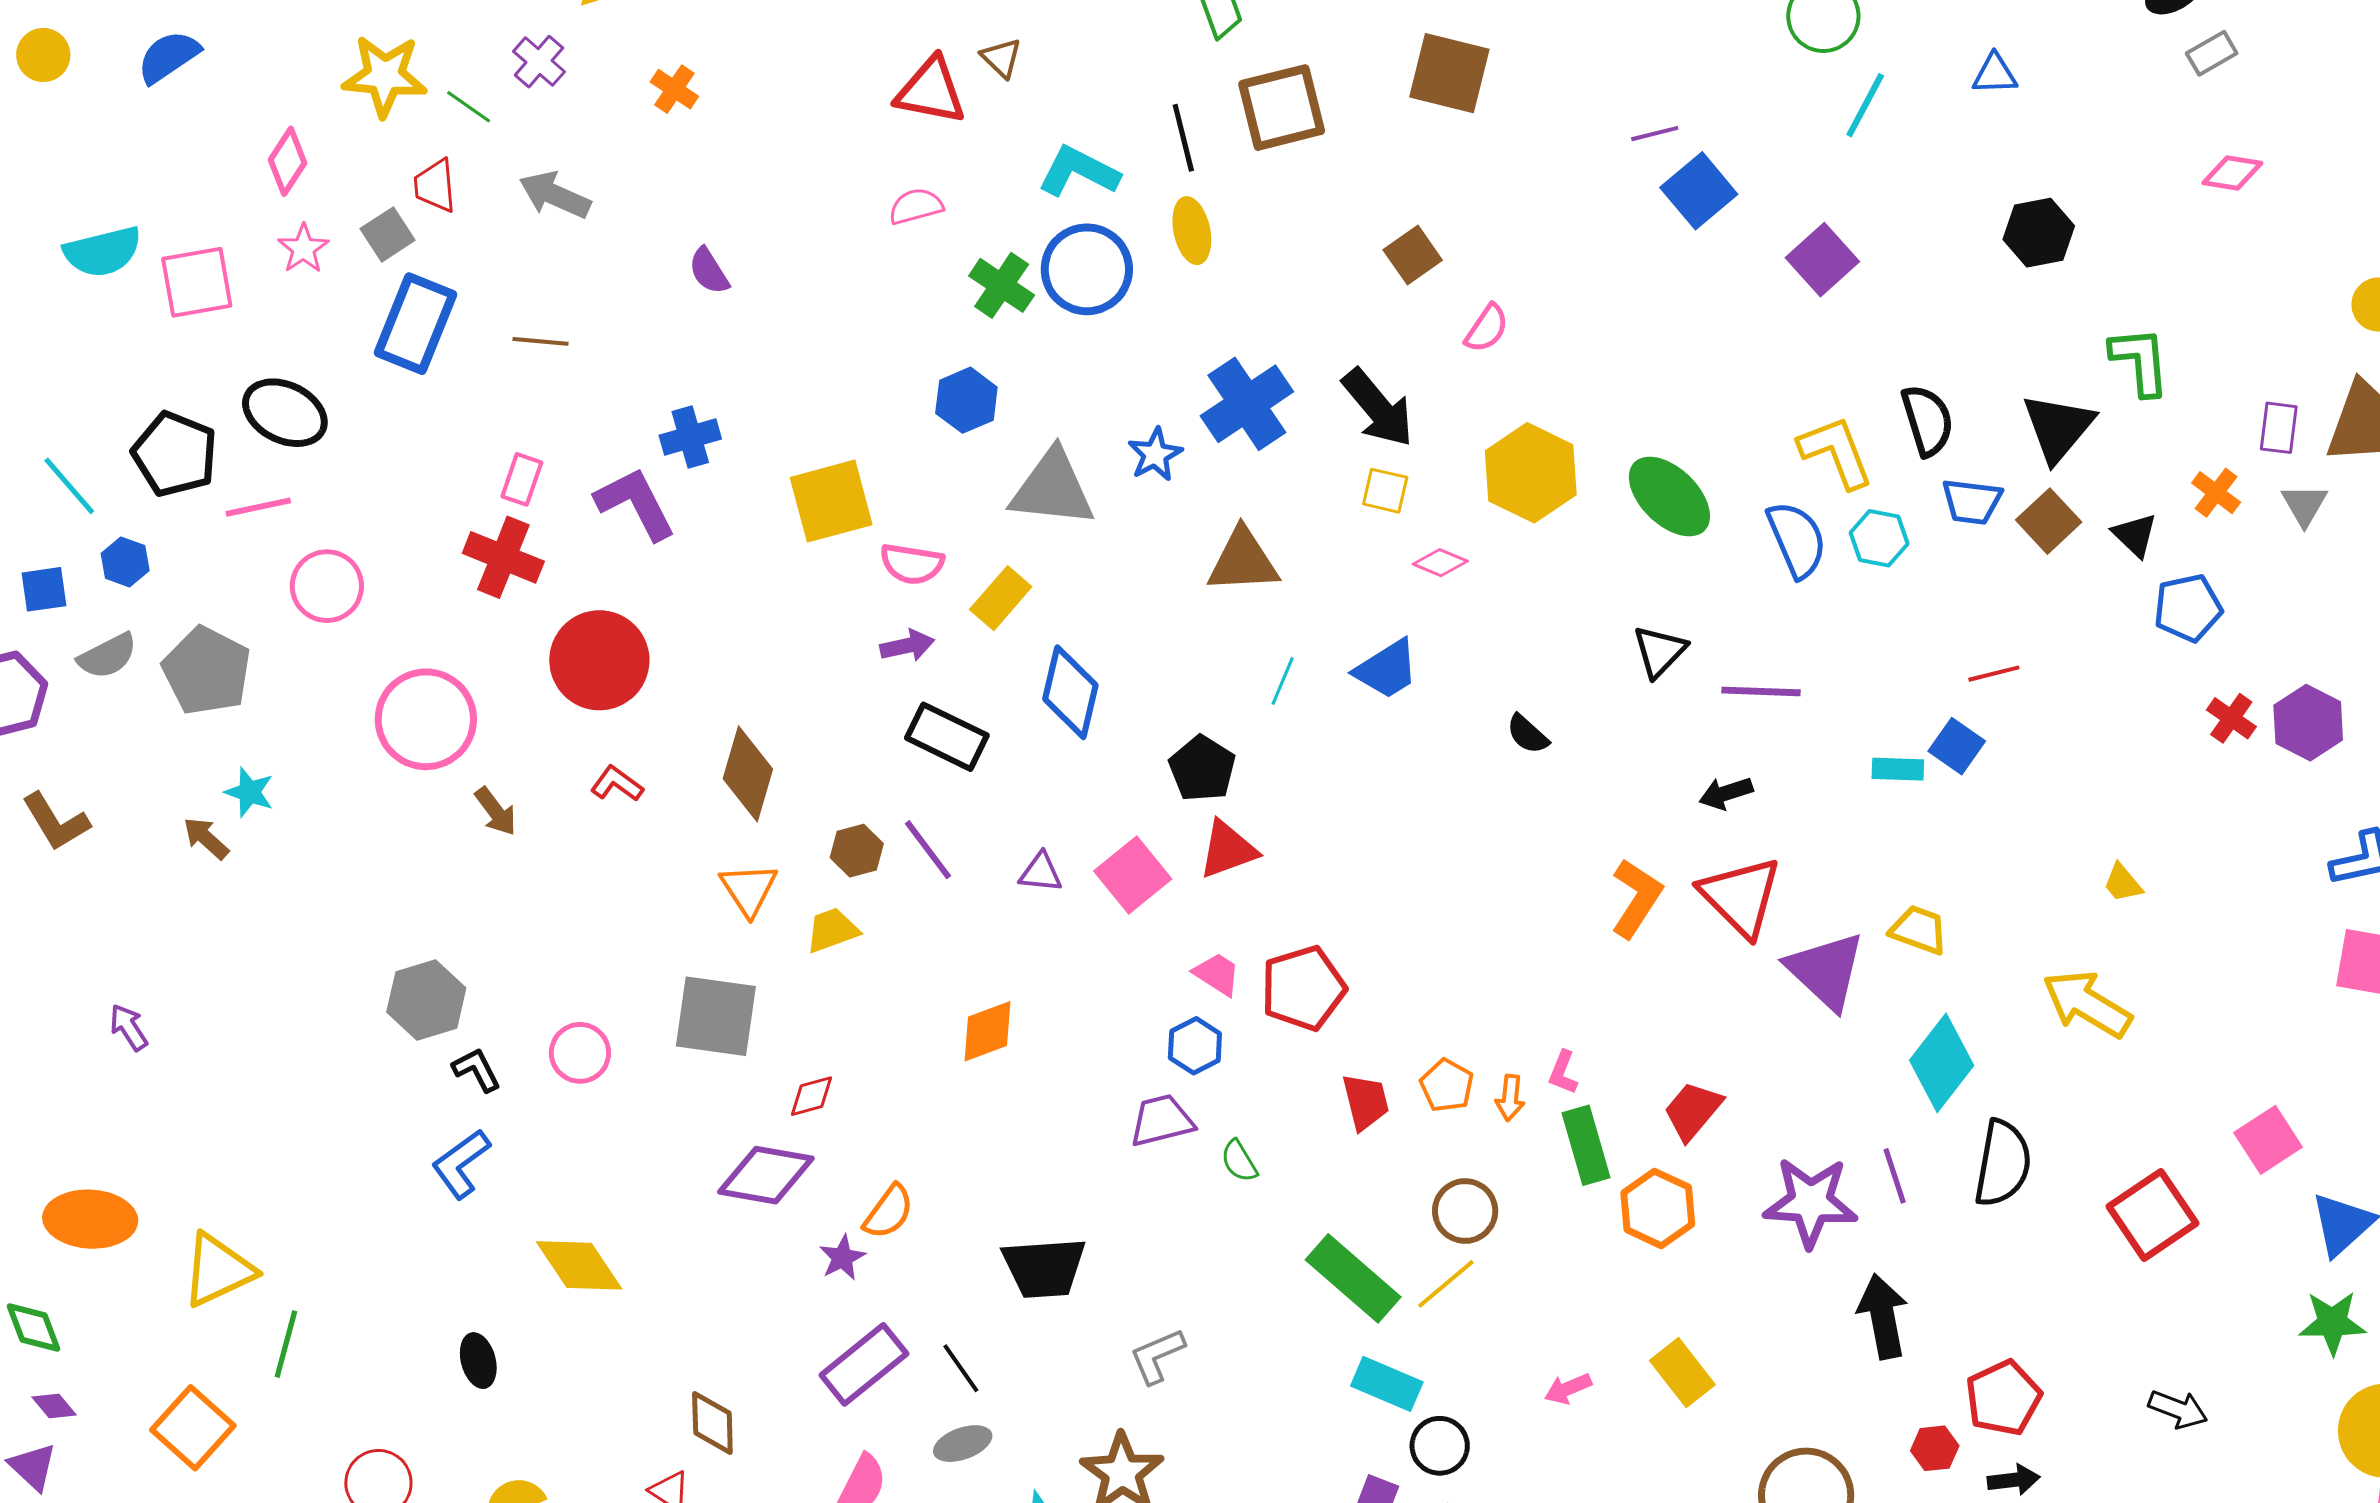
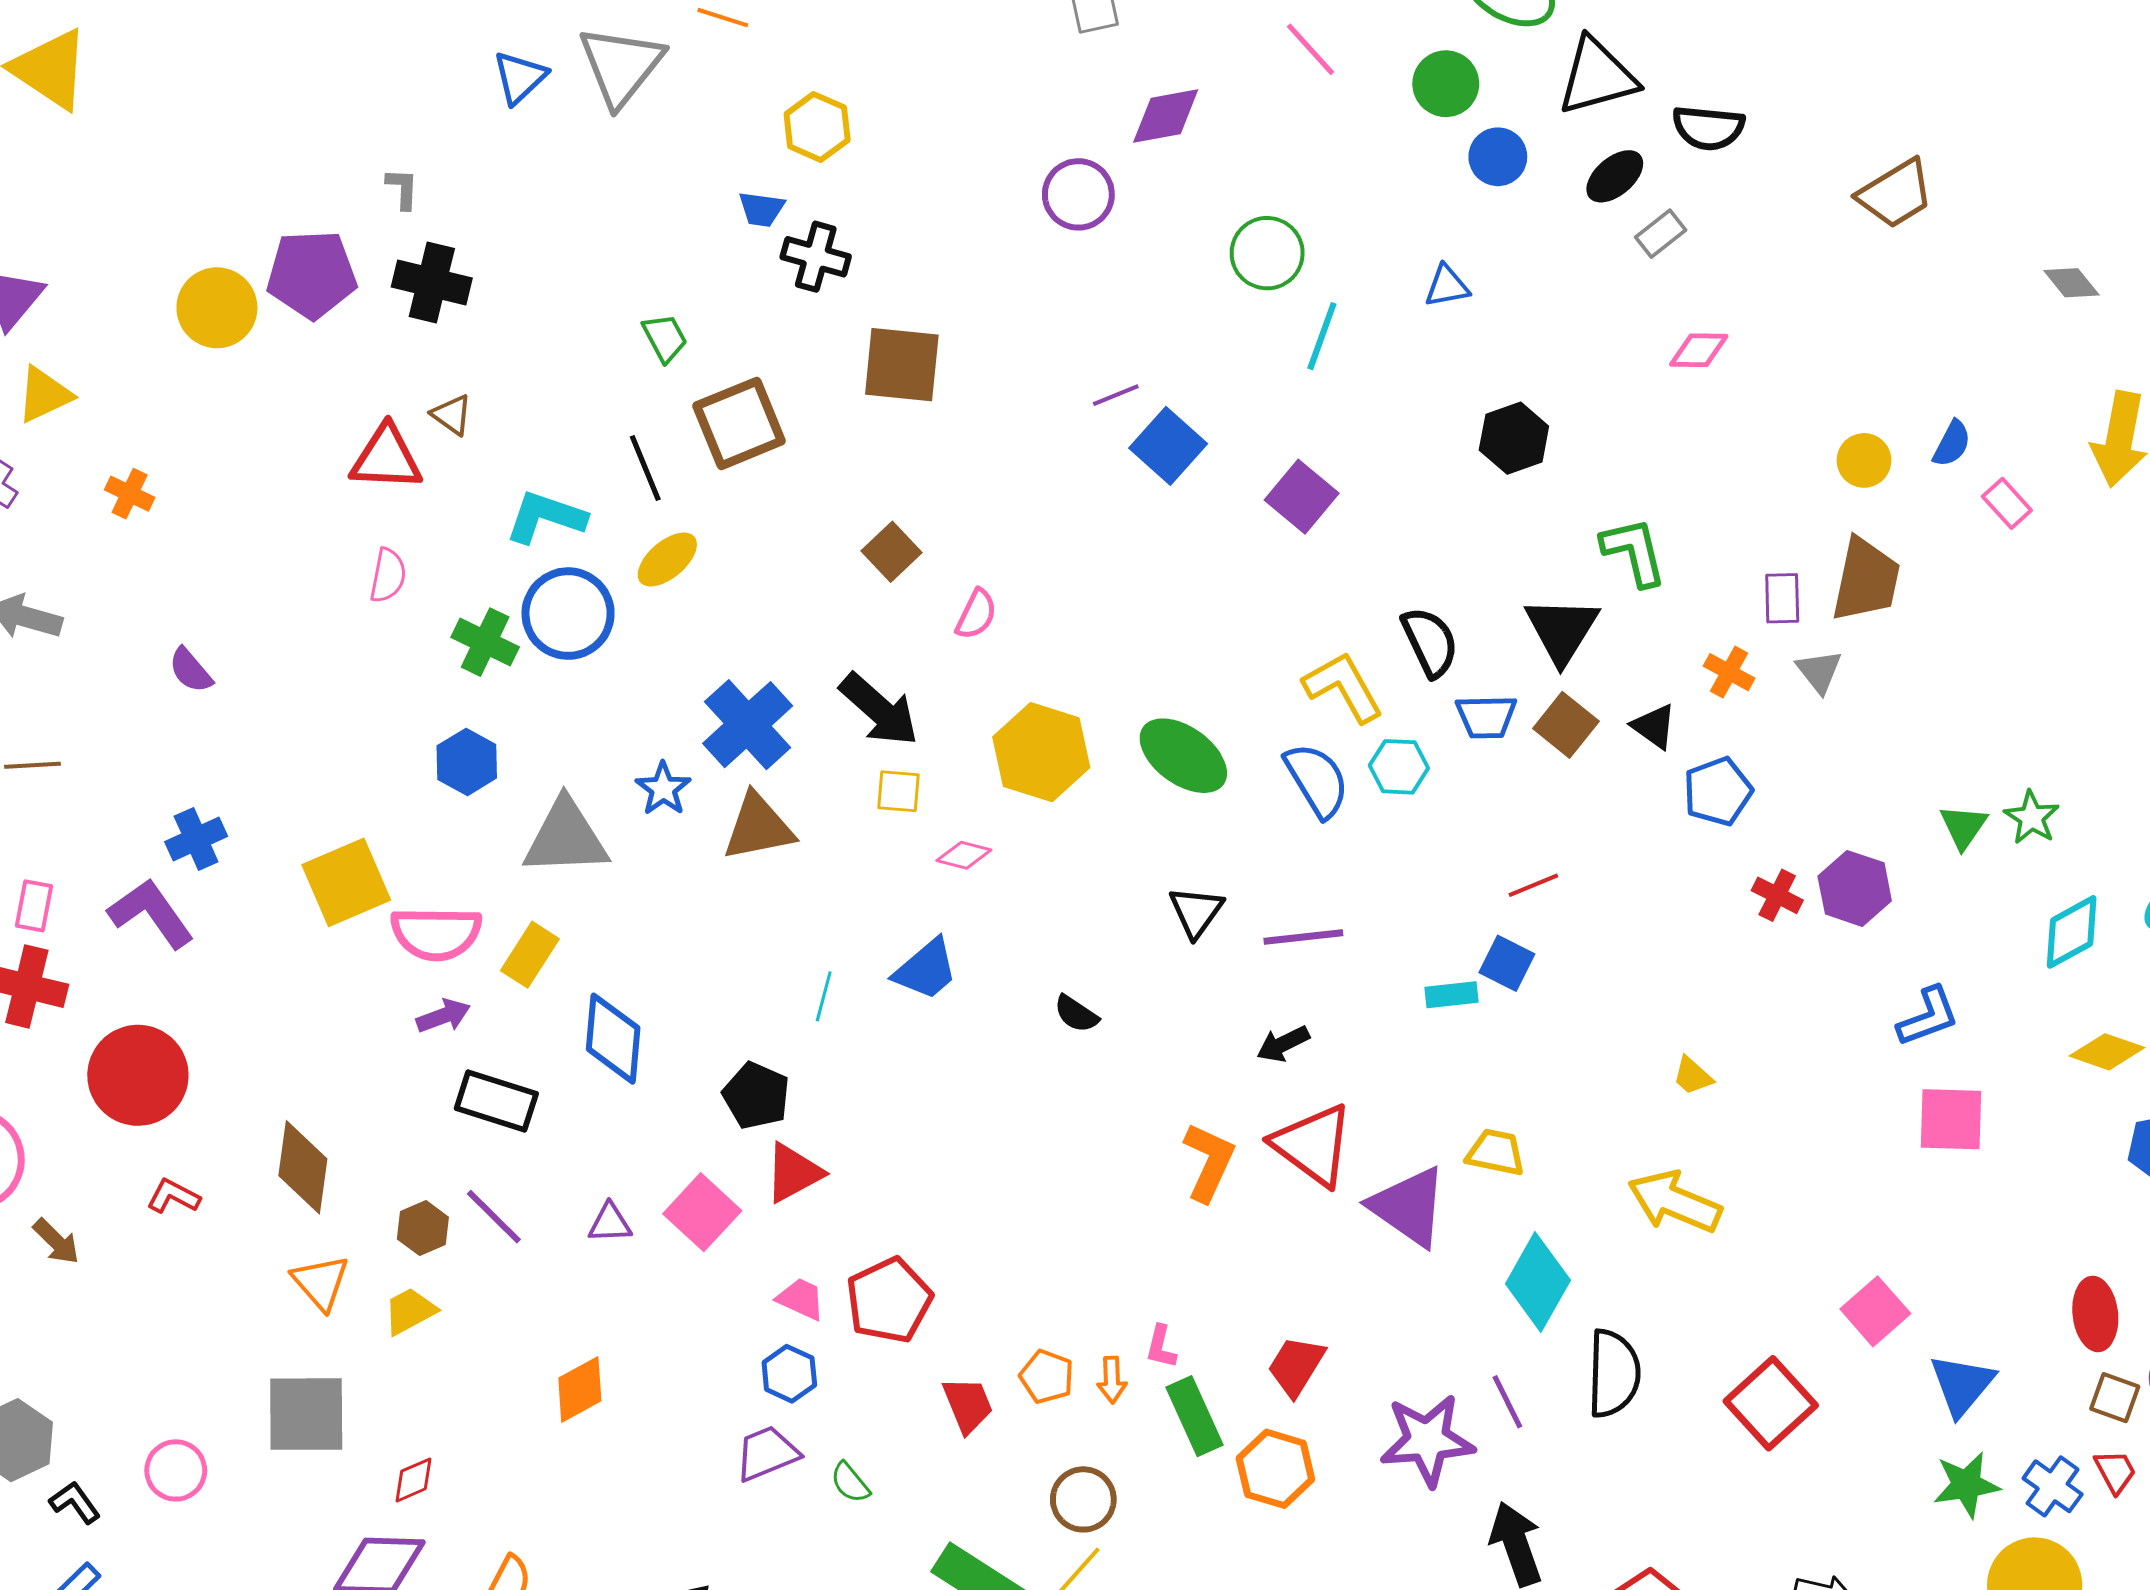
pink semicircle: (916, 206) -> (388, 575), turned 124
yellow ellipse: (1192, 231) -> (667, 560), turned 70
brown triangle: (1243, 561) -> (758, 827), moved
pink semicircle: (912, 564) -> (436, 933), size x1.4

